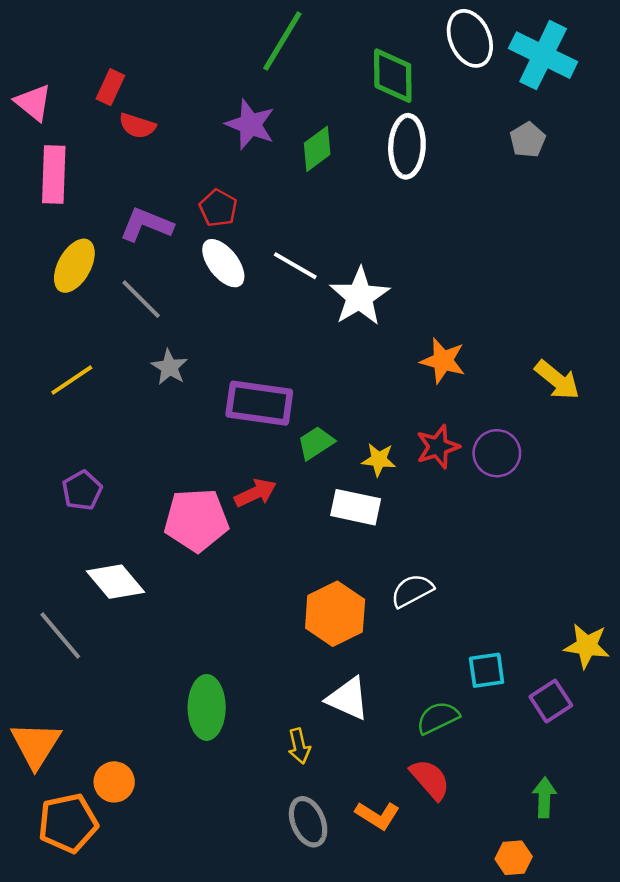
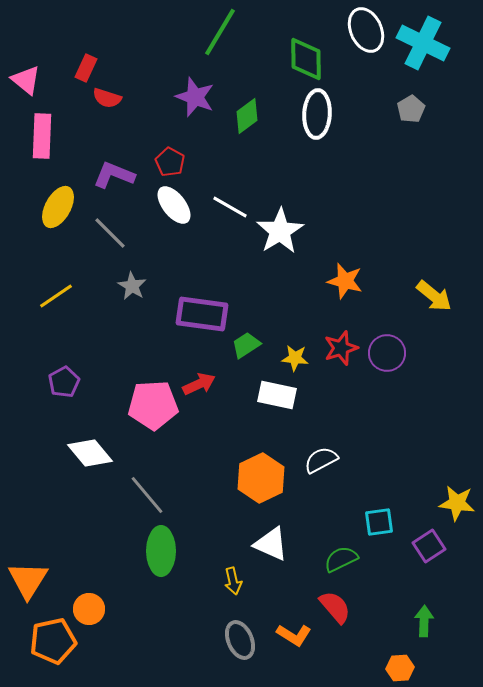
gray line: (60, 636) -> (147, 495), moved

